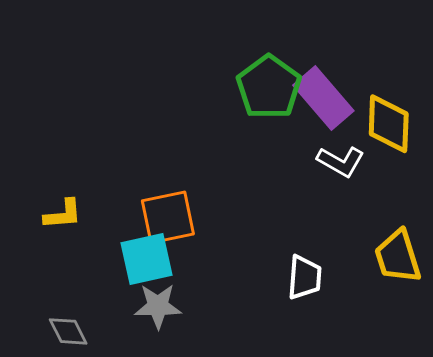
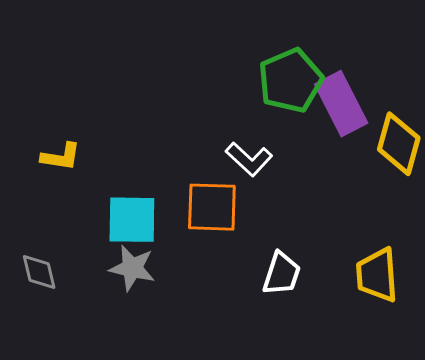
white L-shape: (341, 161) -> (249, 159), moved
orange square: (168, 217) -> (212, 207), moved

